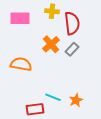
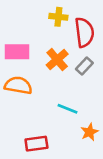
pink rectangle: (20, 18) -> (17, 52), moved
cyan line: (53, 97) -> (67, 109), moved

